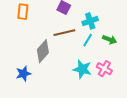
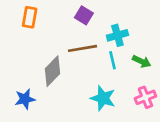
cyan line: (88, 40) -> (112, 60), turned -48
pink cross: (104, 69) -> (145, 97), moved, turned 35

